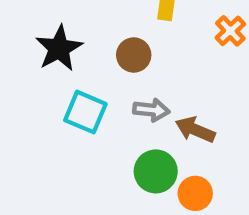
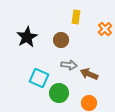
cyan square: (85, 112) -> (39, 78), moved
green circle: (156, 171) -> (59, 93), moved

